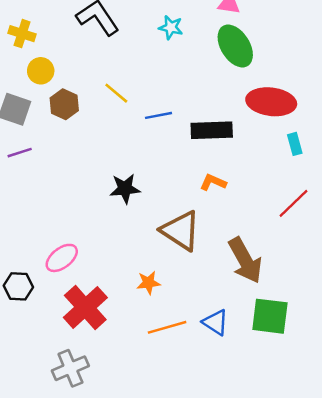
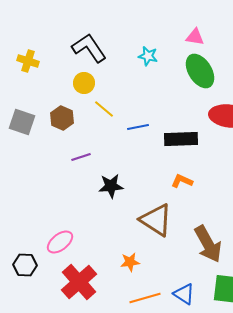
yellow circle: (41, 71) -> (84, 83), moved
purple line: (20, 153) -> (81, 157), moved

